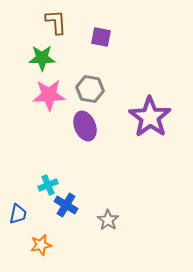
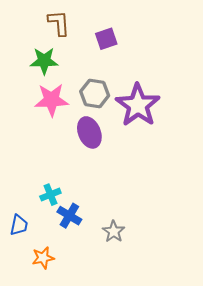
purple square: (101, 37) -> (106, 39), turned -30
purple star: (150, 117) -> (138, 105), moved

